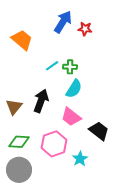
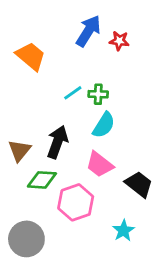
green diamond: (19, 142) -> (42, 180), moved
cyan star: (80, 159) -> (123, 231), moved

